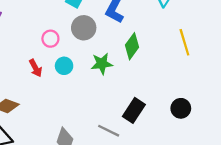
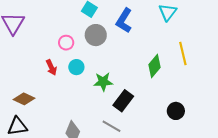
green diamond: (132, 46) -> (154, 66), moved
green star: (102, 64) -> (103, 82), moved
black rectangle: (134, 110) -> (123, 101), moved

